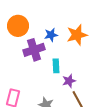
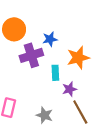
orange star: (77, 35) -> (78, 58), moved

